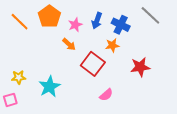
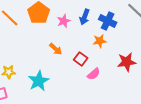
orange arrow: (69, 44) -> (56, 49), moved
red square: (93, 64) -> (81, 59), size x0.6
pink semicircle: (106, 95) -> (94, 74), moved

